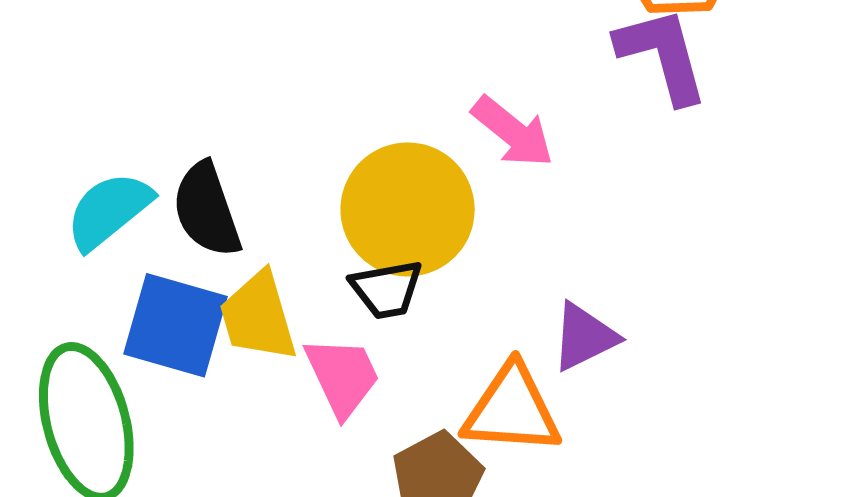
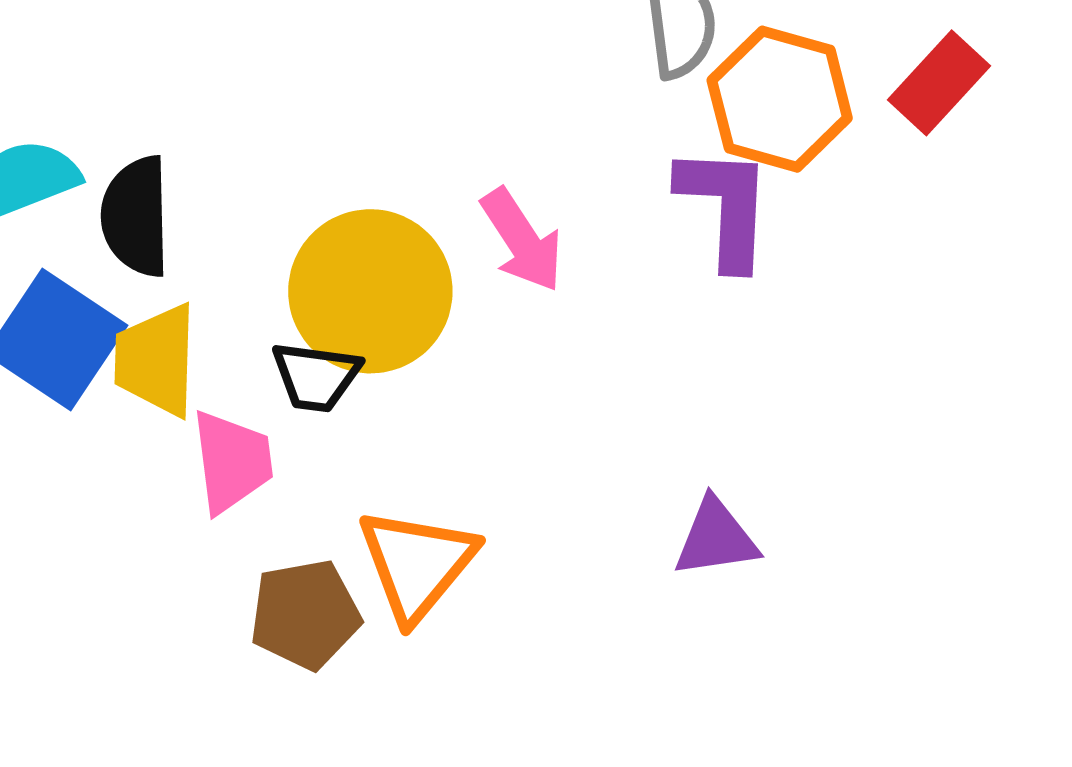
purple triangle: (584, 337) -> (716, 538), moved
orange triangle: (512, 410) -> (417, 564), turned 48

